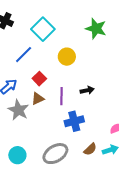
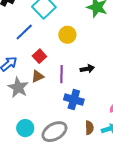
blue cross: (74, 121) -> (74, 100), turned 30
brown semicircle: (90, 149) -> (89, 128), turned -48
cyan circle: (17, 155) -> (25, 128), moved

